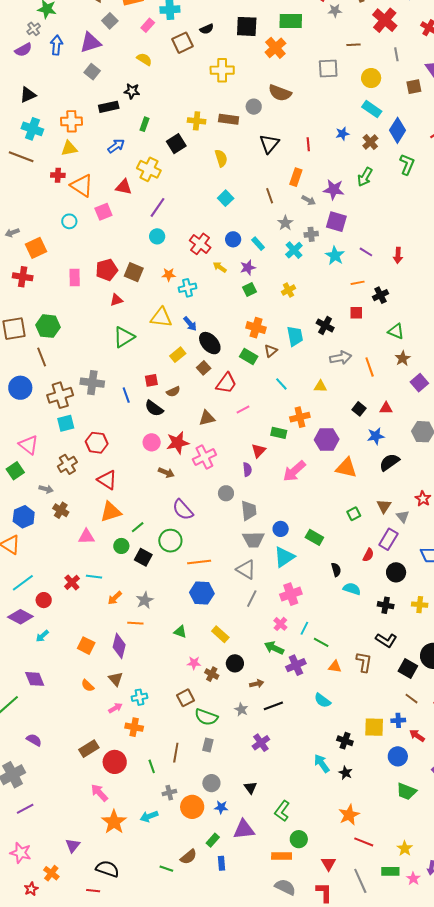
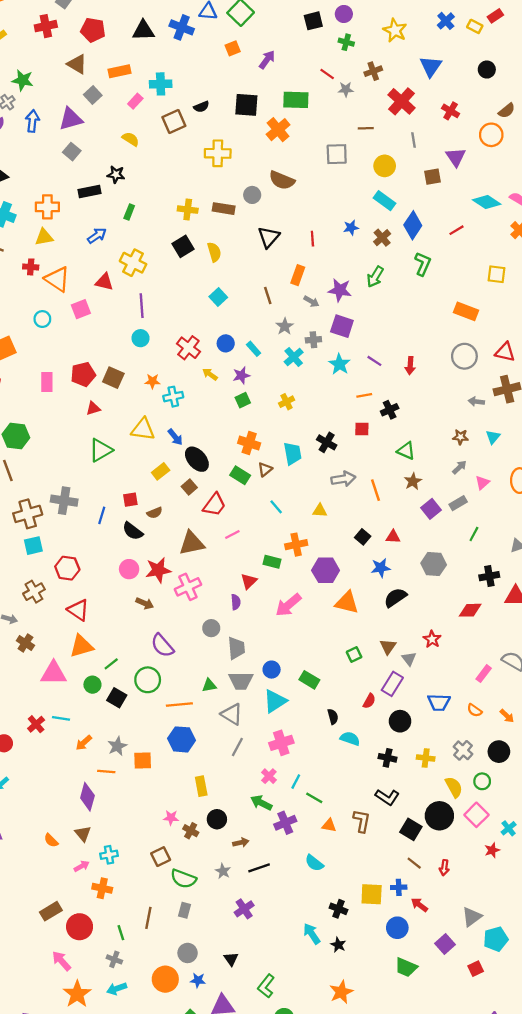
black square: (176, 144) -> (183, 246), moved
purple line: (157, 207) -> (142, 306), turned -40
blue line: (126, 395) -> (102, 515), turned 35
brown triangle: (207, 418) -> (192, 543), size x1.4
pink triangle: (86, 537) -> (54, 673), size x1.4
green triangle: (180, 632) -> (209, 685), moved, turned -32
yellow rectangle: (220, 634) -> (201, 786), turned 36
orange square: (86, 646) -> (143, 760), moved, turned -30
gray cross: (169, 793) -> (114, 959), moved, turned 32

